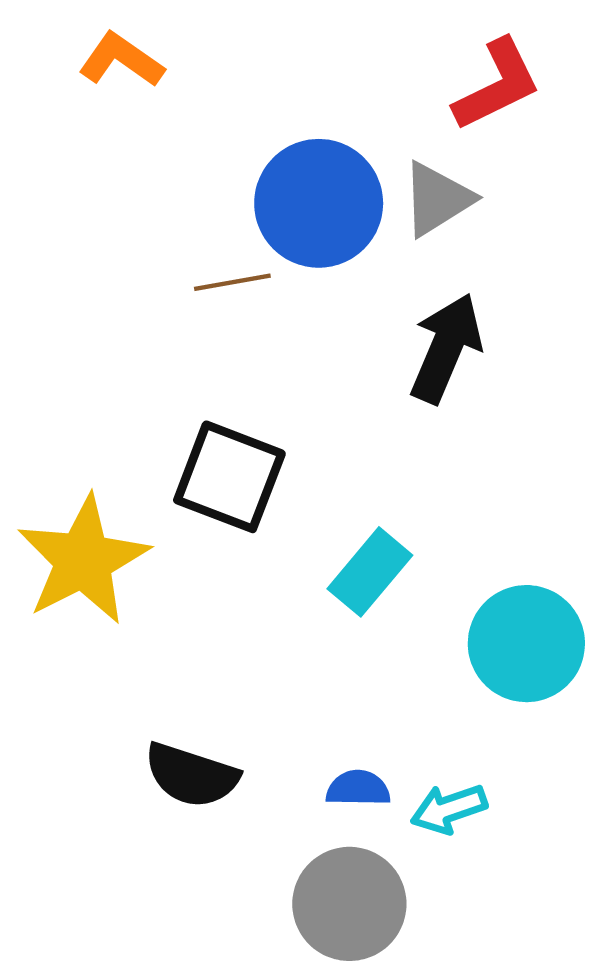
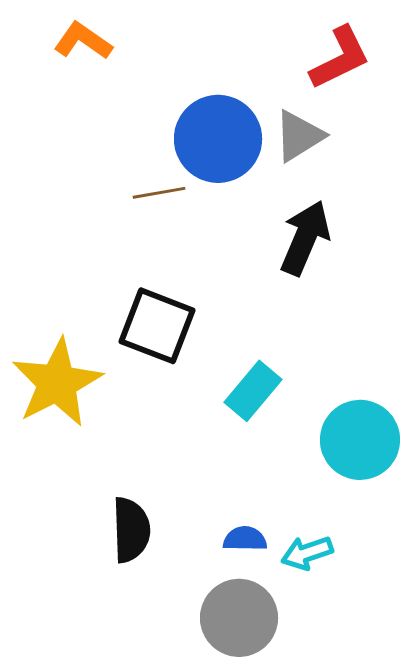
black semicircle: (191, 775) -> (131, 530), turned -110

